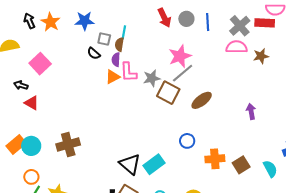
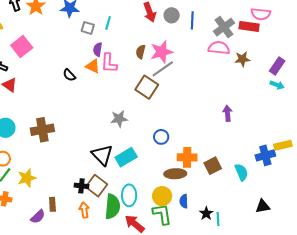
brown semicircle: (119, 44) -> (141, 52), moved
black semicircle: (94, 53) -> (69, 75), moved
orange triangle: (113, 77) -> (93, 66), turned 49
gray star: (152, 78) -> (119, 119), moved
brown ellipse: (202, 100) -> (175, 174), moved, turned 30

